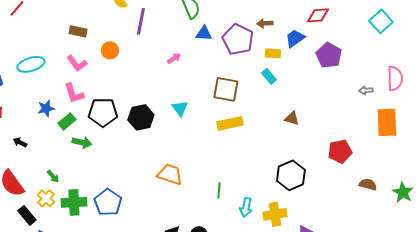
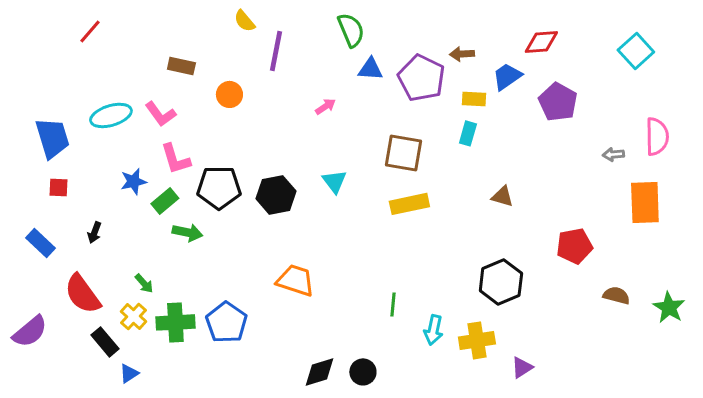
pink L-shape: (77, 63) -> (160, 114), moved
cyan rectangle: (269, 76) -> (468, 133), turned 56
black arrow: (20, 142) -> (94, 232), turned -96
orange trapezoid: (170, 174) -> (295, 280), moved

